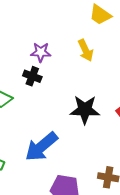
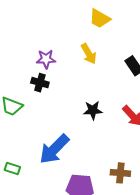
black star: (85, 110) -> (93, 110), size x0.7

